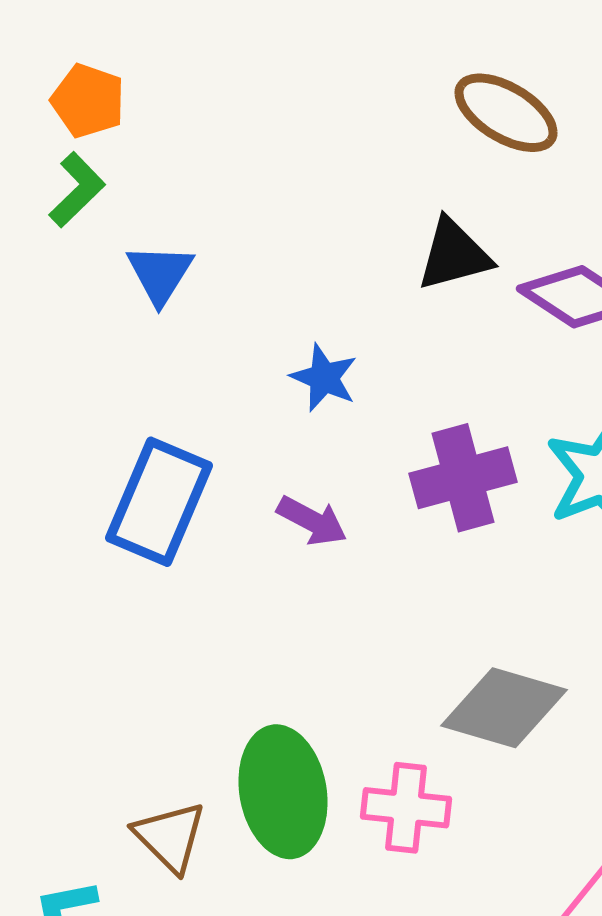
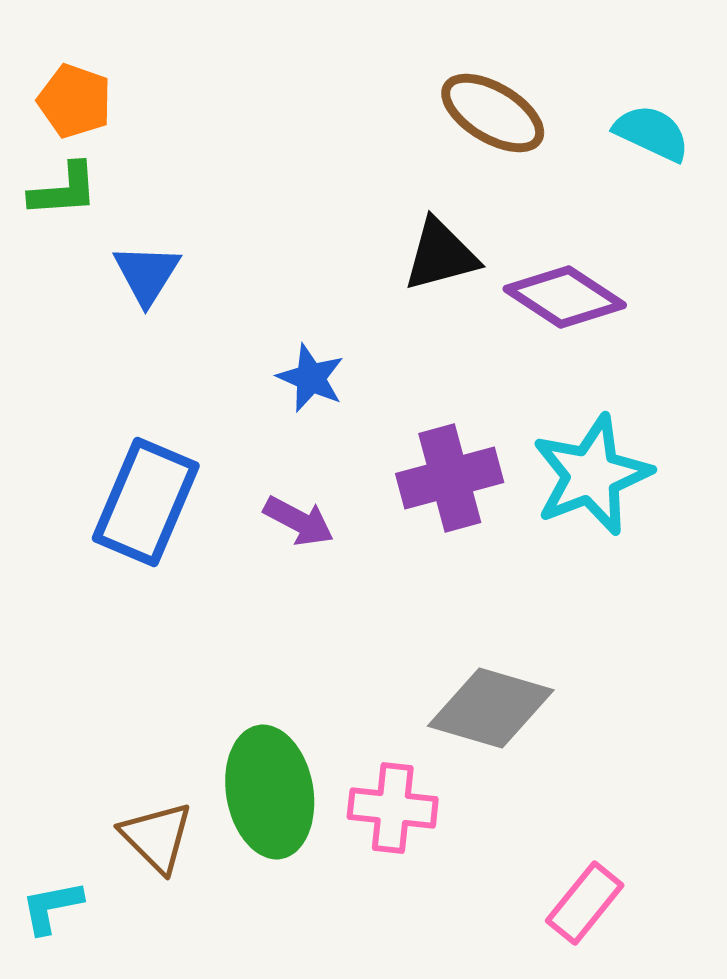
green L-shape: (77, 190) -> (64, 190), turned 40

